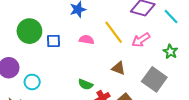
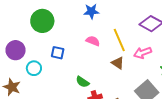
blue square: (54, 41) -> (58, 53), moved
brown triangle: (118, 68) -> (118, 63), moved

